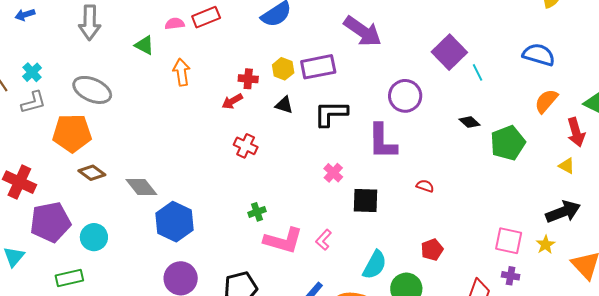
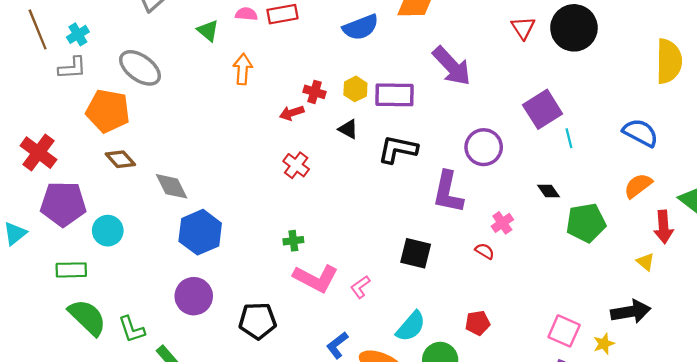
pink cross: (333, 173) -> (502, 223), moved

